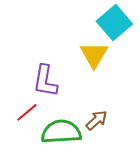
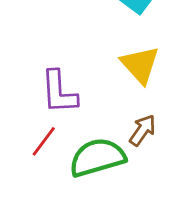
yellow triangle: (94, 55) -> (140, 65), moved

